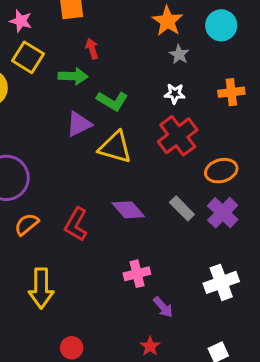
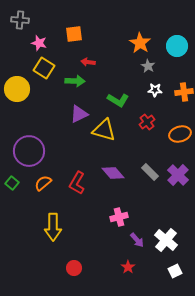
red arrow: (92, 49) -> (88, 62), turned -64
white star: (175, 94) -> (155, 90), moved
green L-shape: (112, 101) -> (118, 100), moved
red cross: (178, 136) -> (147, 122), size x0.6
orange ellipse: (221, 171) -> (180, 134), moved
white cross: (221, 282) -> (166, 240), moved, turned -30

